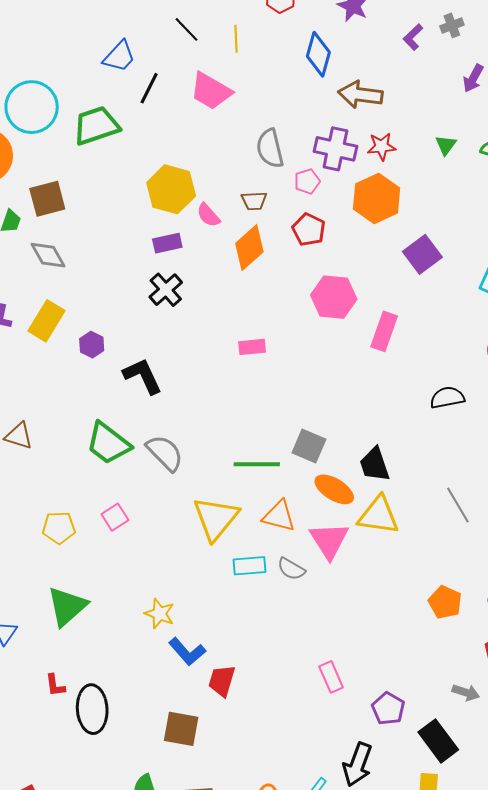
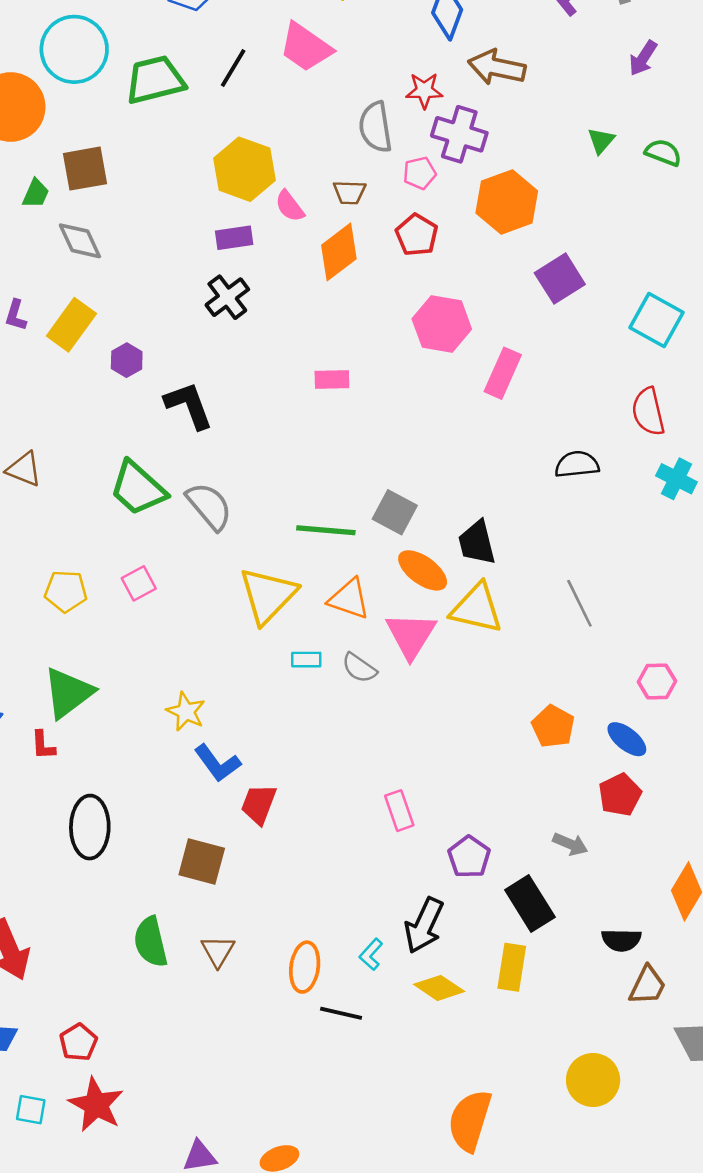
black line: (149, 88) -> (233, 68), moved
red star: (382, 146) -> (424, 91), moved
cyan rectangle: (250, 566) -> (306, 660), size x0.7
red L-shape: (55, 685) -> (43, 745), moved

